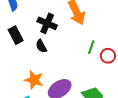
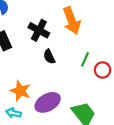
black semicircle: (41, 46) -> (49, 57), moved

